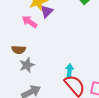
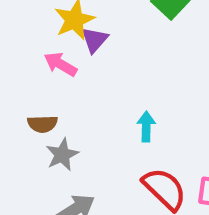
cyan arrow: (69, 71) -> (146, 127), moved

